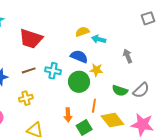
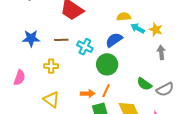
blue semicircle: (79, 56) -> (114, 40), turned -72
yellow star: (96, 70) -> (156, 29), moved
orange line: (94, 106) -> (106, 91), moved
orange arrow: (68, 115) -> (88, 94), turned -104

